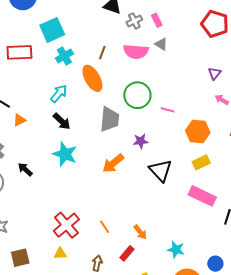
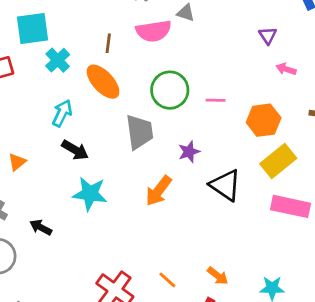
cyan square: (52, 30) -> (33, 29), turned 30
yellow rectangle: (201, 162) -> (278, 161), size x1.4

